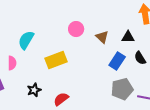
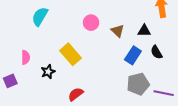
cyan semicircle: (26, 40) -> (40, 16), moved
yellow rectangle: (56, 60) -> (71, 54), turned 70
black star: (34, 90) -> (48, 72), moved

